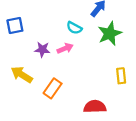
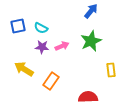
cyan semicircle: (74, 28) -> (41, 28), moved
green star: (110, 34) -> (91, 41), moved

